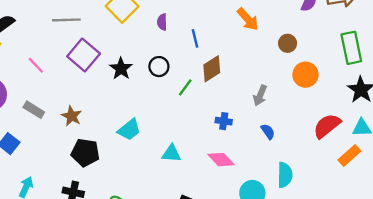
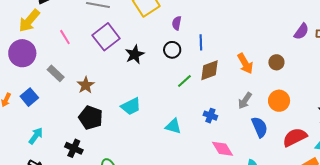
orange arrow: (248, 19) -> (245, 63), moved
black circle: (159, 67) -> (172, 50), moved
orange circle: (305, 75) -> (279, 101), moved
blue semicircle: (268, 132) -> (260, 127), moved, size x1.5
cyan triangle: (171, 153) -> (173, 126), moved
pink diamond: (221, 160) -> (222, 149), moved

